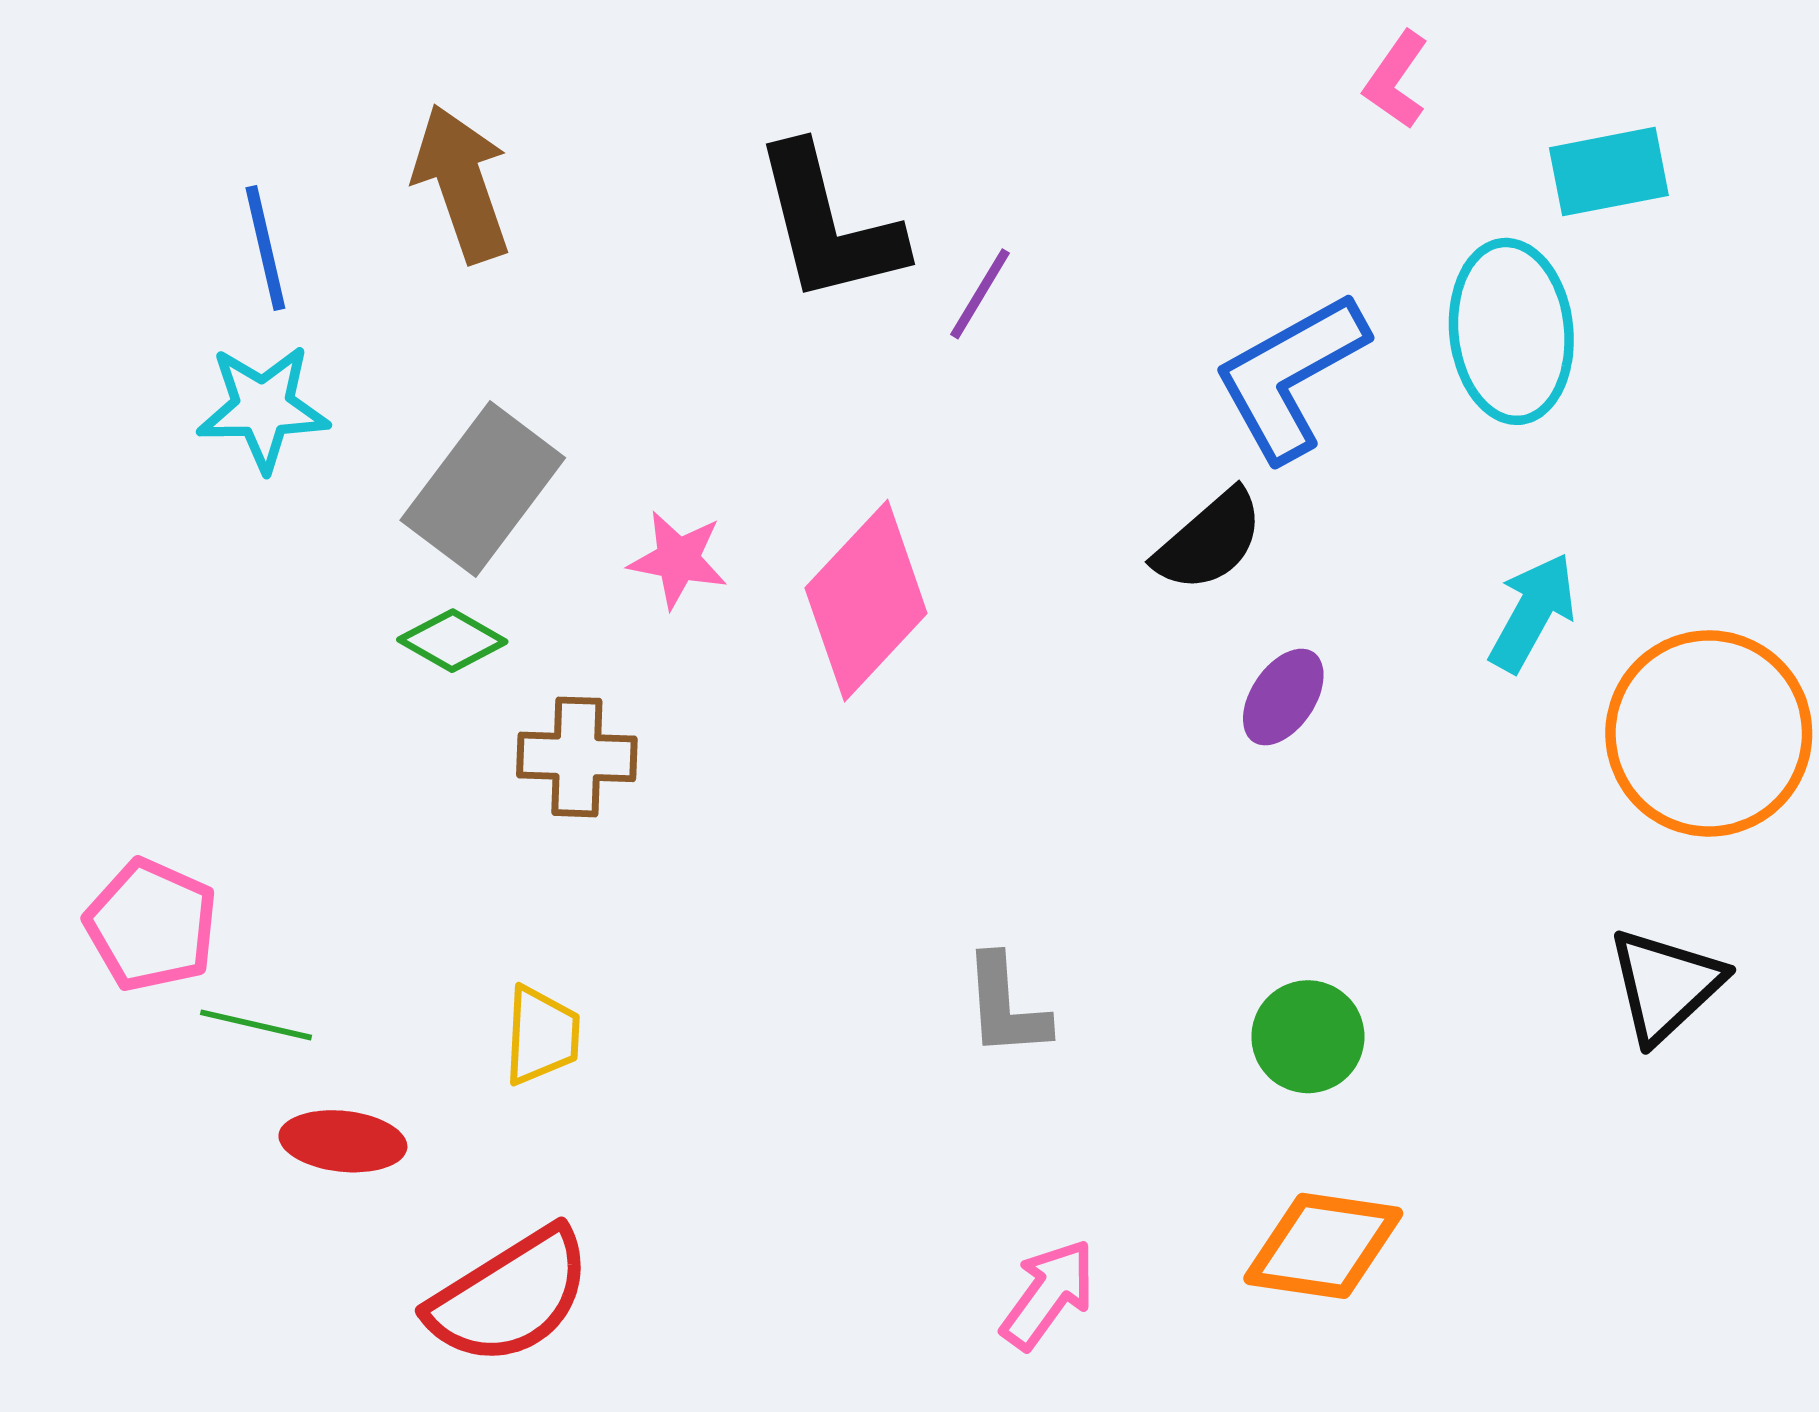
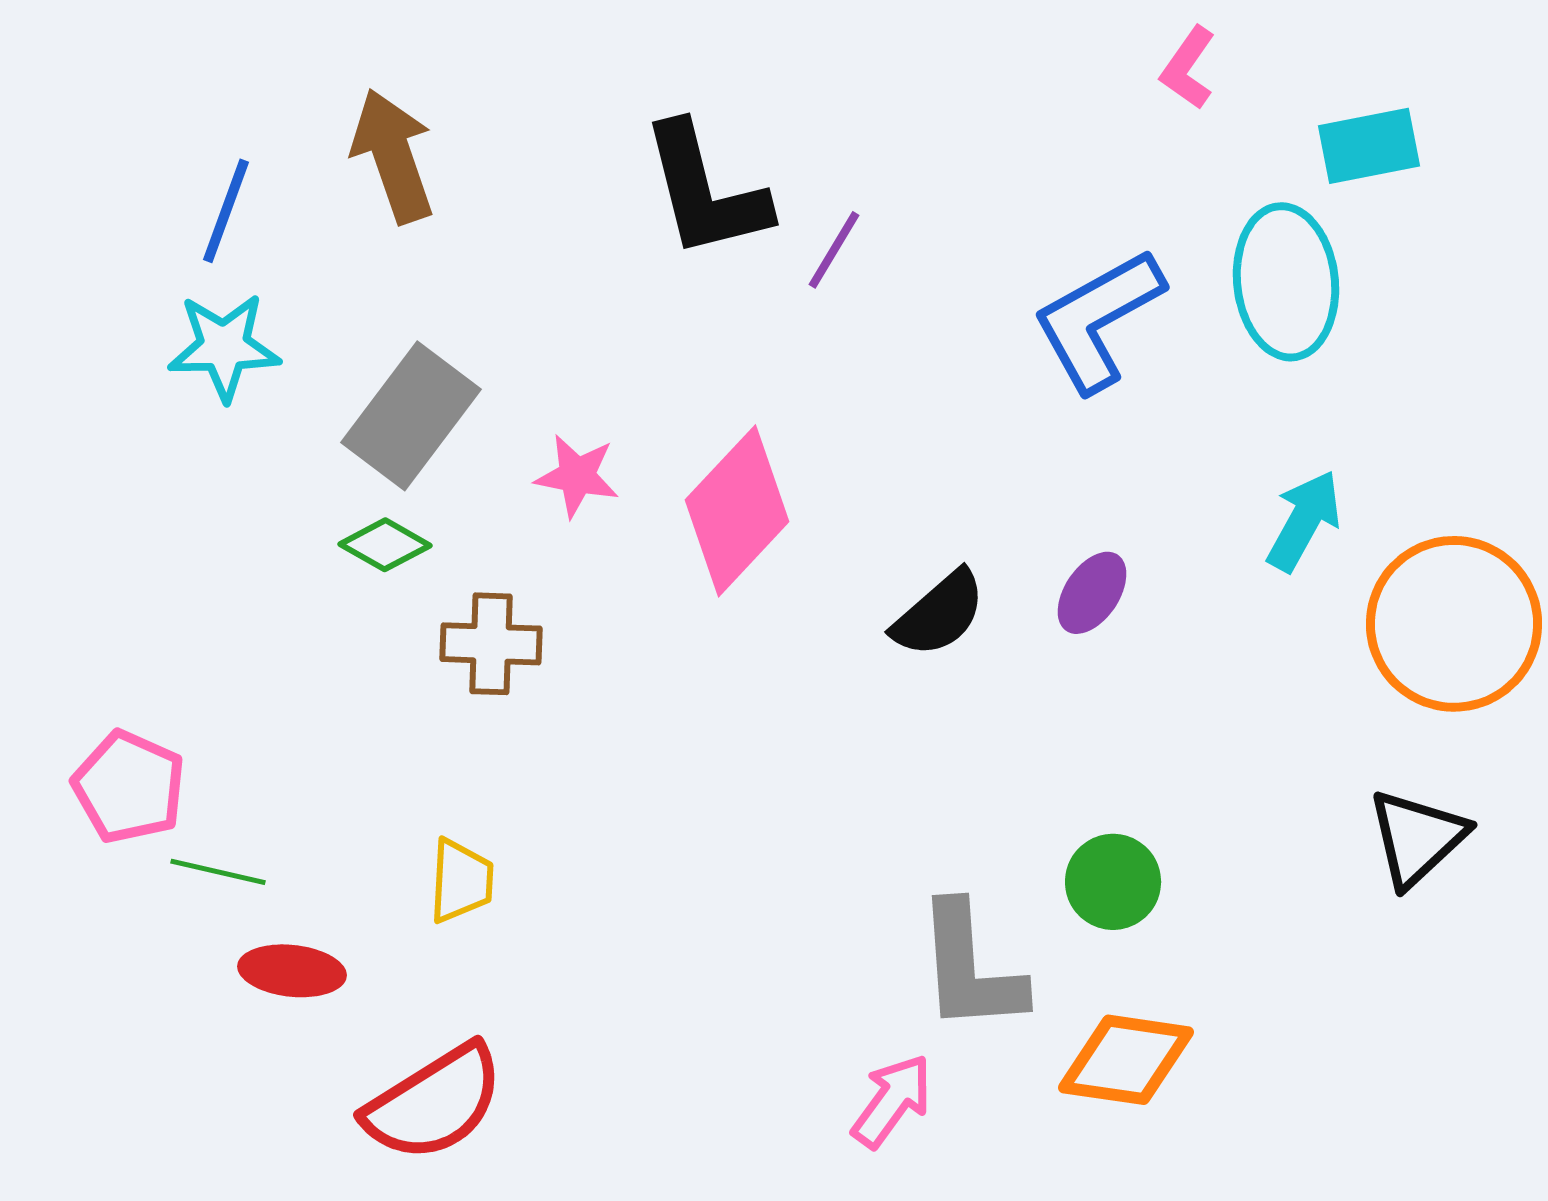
blue line: (265, 248) -> (226, 211), turned 33
black semicircle: (1209, 541) -> (939, 614), moved
gray L-shape: (1006, 1006) -> (970, 968), moved, size x1.5

